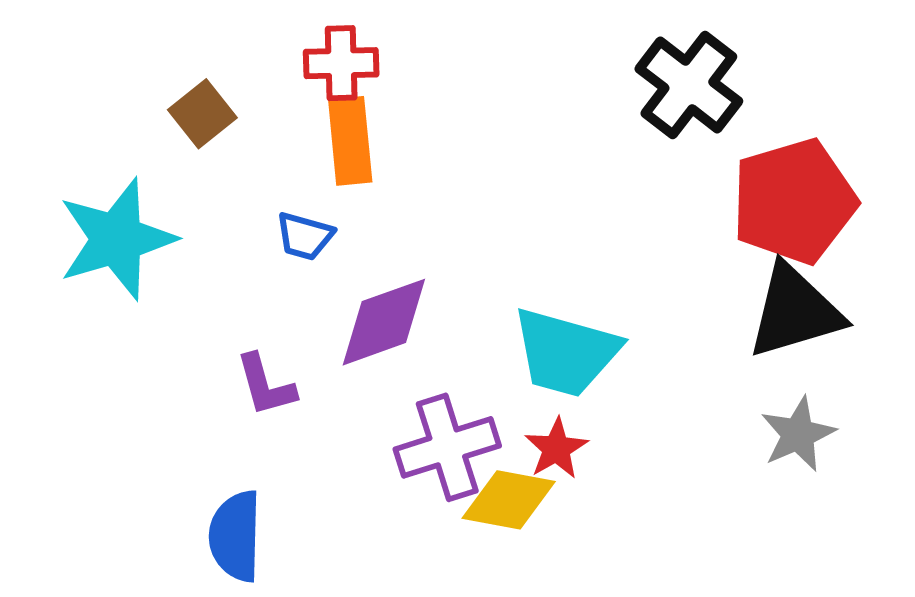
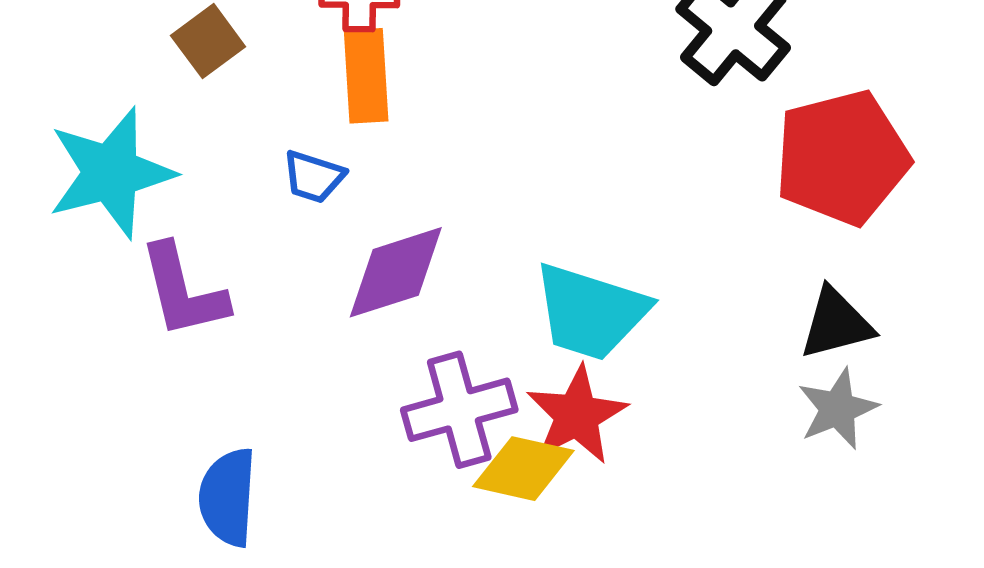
black triangle: (795, 311) -> (836, 324), moved, size x0.7
purple L-shape: (266, 385) -> (183, 291), moved, size x1.4
red star: (556, 449) -> (577, 415), size x1.5

